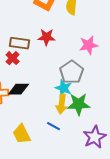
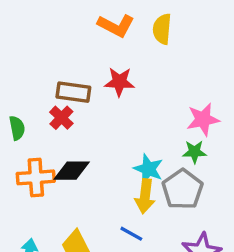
pink star: (89, 45) -> (203, 119), moved
gray pentagon: (72, 72) -> (183, 189), moved
green star: (79, 104) -> (194, 152), moved, size x0.6

